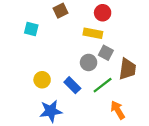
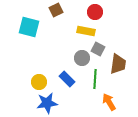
cyan square: (31, 29) -> (29, 27), size x1.5
yellow circle: (42, 80) -> (39, 82), moved
green line: (103, 85) -> (95, 79), turned -48

